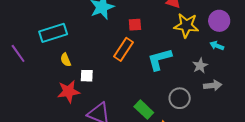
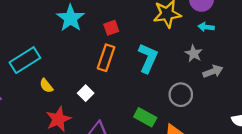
cyan L-shape: (160, 59) -> (148, 58), turned 144
white square: (87, 76) -> (86, 93), moved, turned -32

